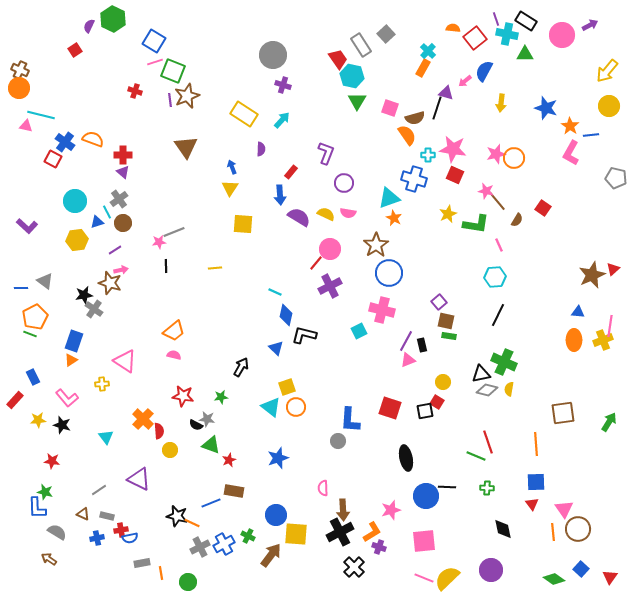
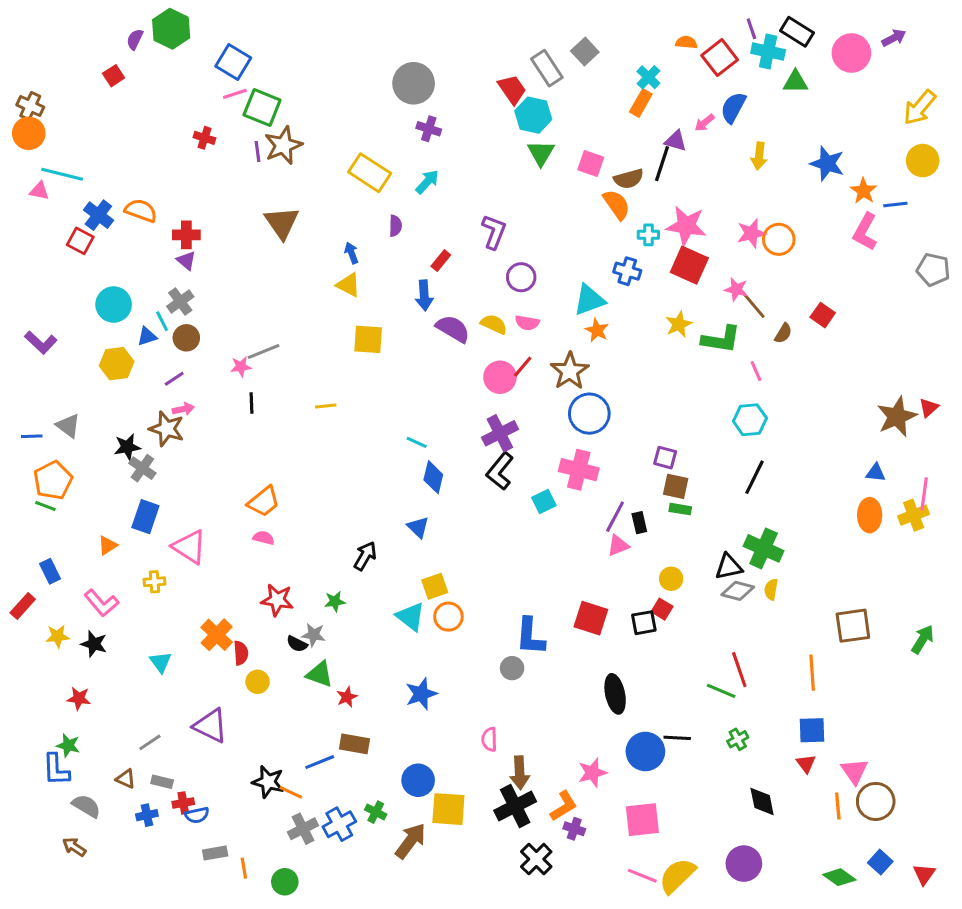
red square: (455, 175) -> (689, 265), size x1.4
blue cross: (414, 179) -> (627, 271), size x0.7
yellow triangle: (230, 188) -> (348, 285), turned -36
red line: (316, 263) -> (523, 367), moved
purple square: (439, 302) -> (665, 458), turned -35
black L-shape: (304, 335) -> (500, 471), moved, turned -65
blue rectangle: (74, 341) -> (145, 517), moved
green cross: (487, 488) -> (738, 739), turned -32

